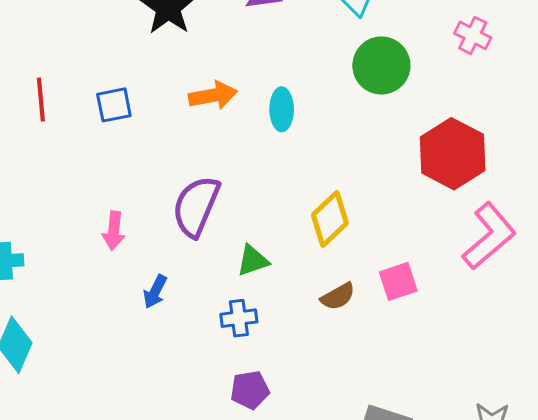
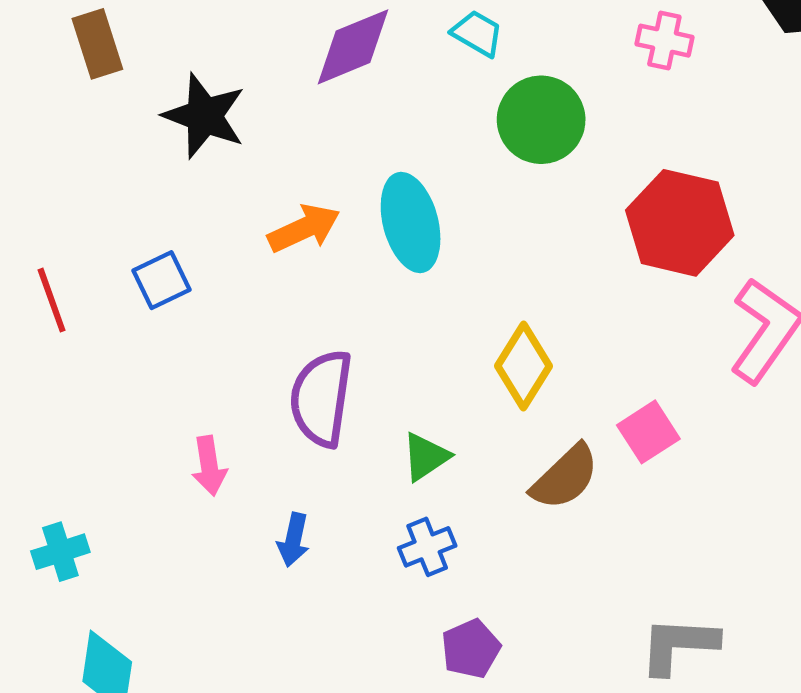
cyan ellipse: (282, 109) -> (411, 222), size x1.5
brown semicircle: (338, 296) -> (565, 477), size x1.4

